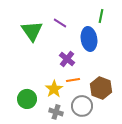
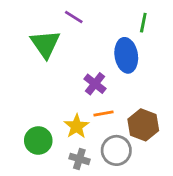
purple line: (60, 23) -> (74, 17), moved

